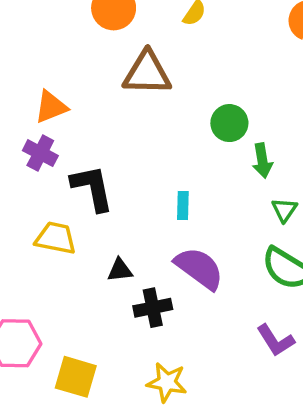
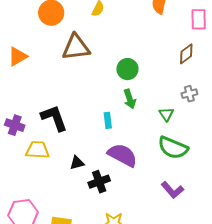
orange triangle: (51, 107) -> (18, 56), moved
purple cross: (40, 153) -> (15, 125), moved
green arrow: (262, 161) -> (130, 99), moved

